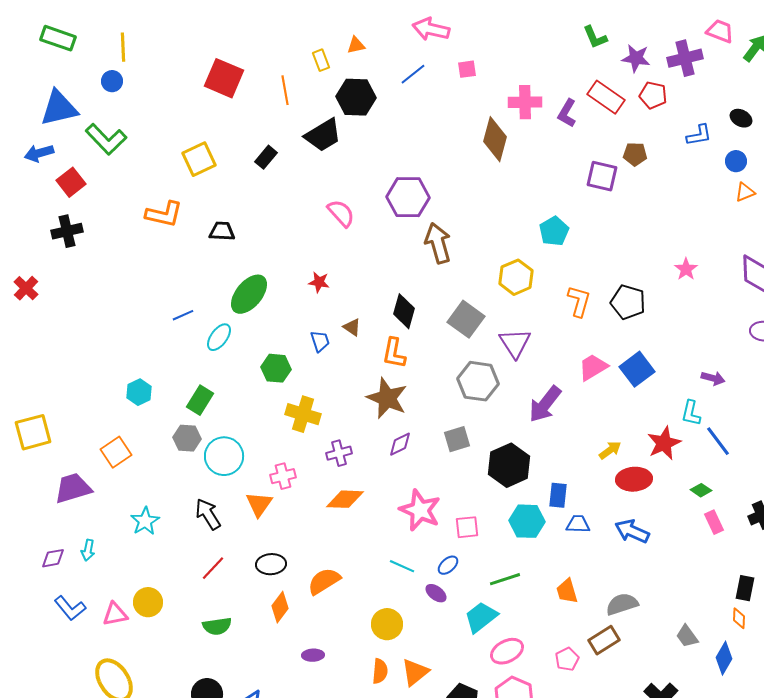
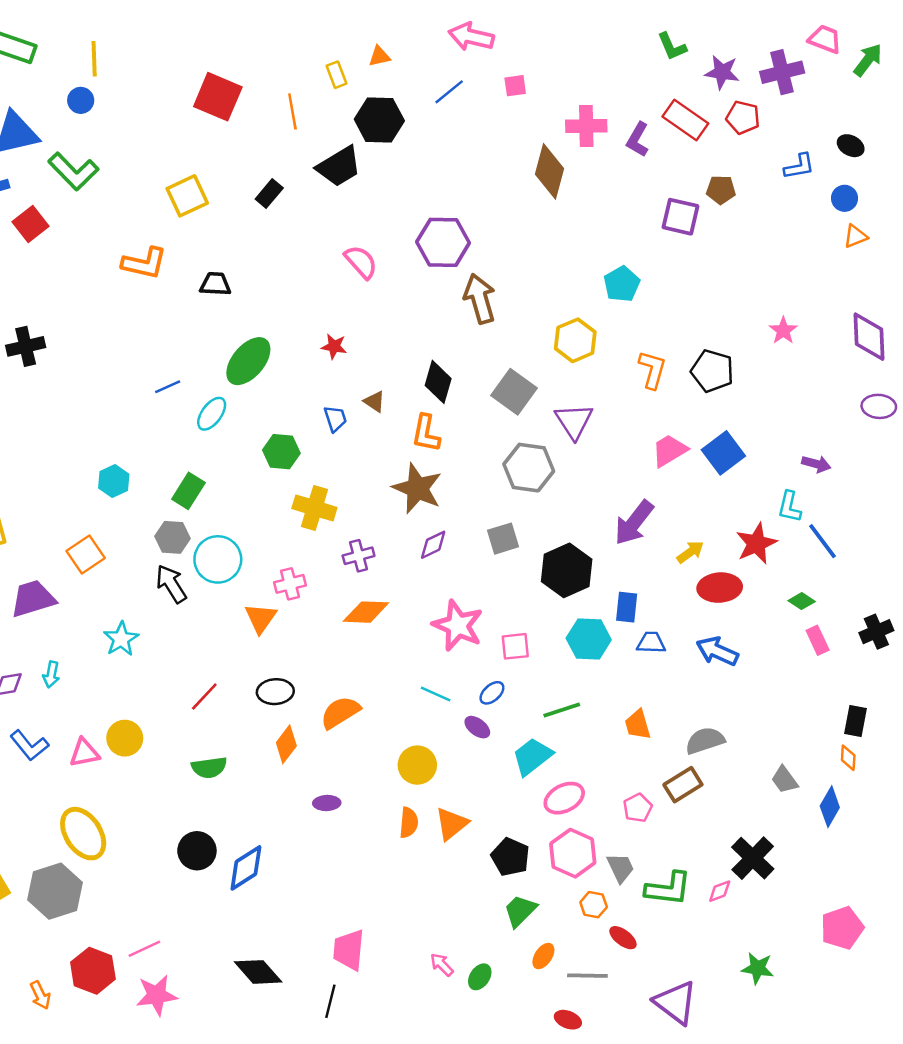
black cross: (67, 231) -> (26, 346), moved
purple arrow: (545, 404) -> (634, 523), moved
black arrow: (208, 514) -> (171, 584), moved

